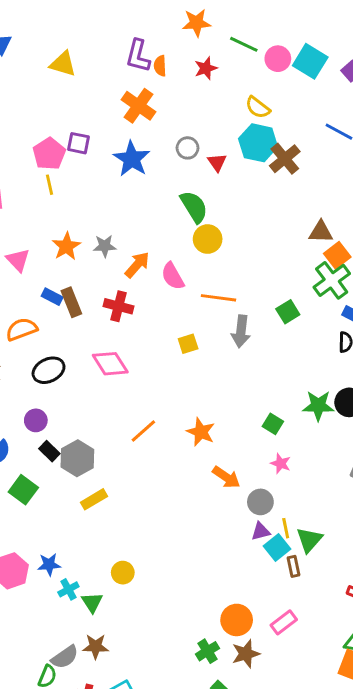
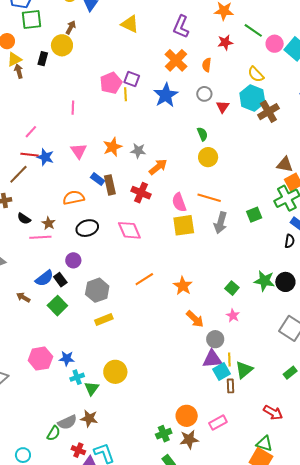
orange semicircle: (160, 66) -> (207, 65), moved
yellow line: (50, 185) -> (125, 94), moved
green semicircle: (194, 207) -> (202, 134), size x0.6
pink semicircle: (173, 276) -> (179, 202), moved
yellow square: (188, 344) -> (184, 225), size x1.6
black rectangle: (49, 451) -> (60, 280), moved
purple triangle: (261, 531) -> (212, 359), size x1.5
yellow circle: (123, 573) -> (115, 372), size x1.5

